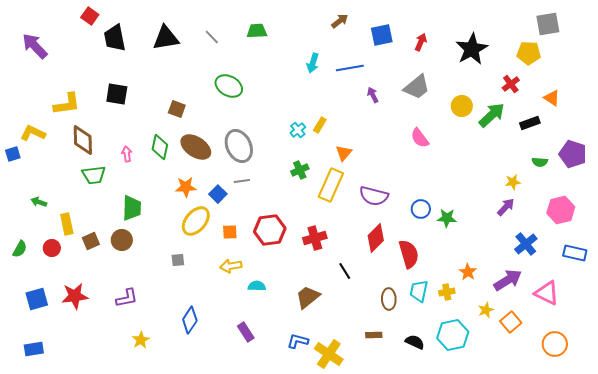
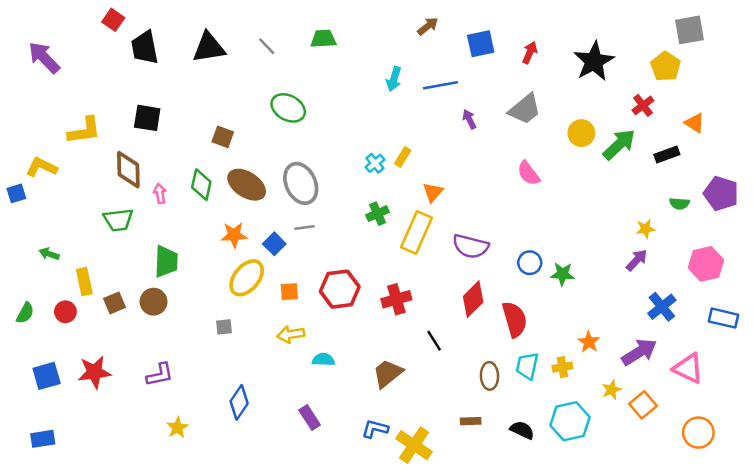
yellow pentagon: (529, 53) -> (666, 66), turned 30
brown diamond: (83, 140) -> (128, 170), moved

